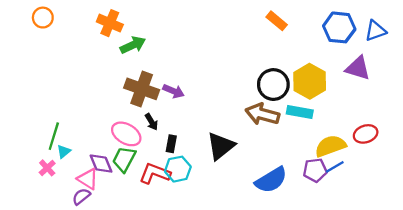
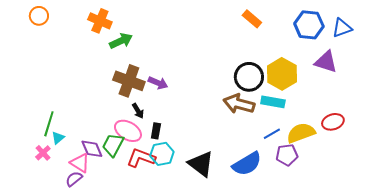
pink ellipse: (126, 134) -> (128, 131), moved
black triangle: (221, 146) -> (201, 164), moved, turned -44
blue line: (335, 167) -> (272, 134), moved

